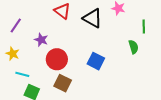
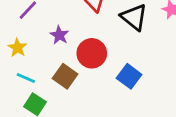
red circle: (57, 59) -> (92, 53), moved
brown square: (63, 83) -> (65, 76), moved

